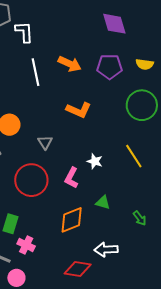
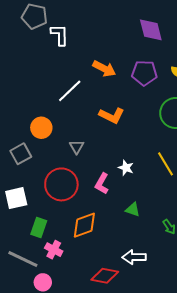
white line: (35, 72) -> (70, 91), moved, turned 56
orange diamond: (72, 220) -> (84, 225), moved

